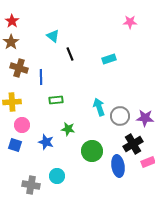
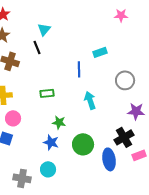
cyan triangle: (53, 36) -> (44, 29), turned 32
black line: (70, 54) -> (37, 47), moved
blue line: (41, 77) -> (79, 69), moved
gray circle: (120, 116) -> (125, 80), moved
blue star: (46, 142) -> (51, 142), moved

